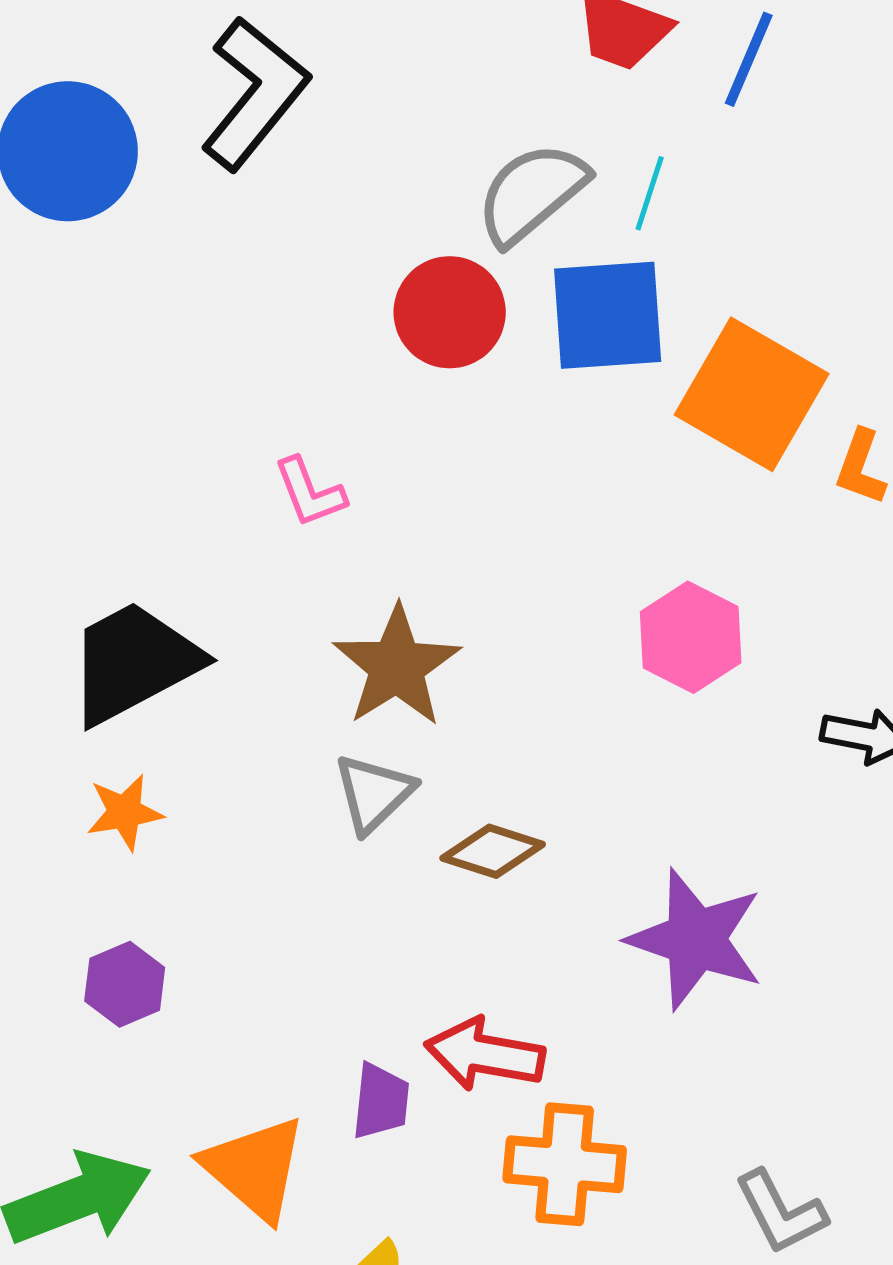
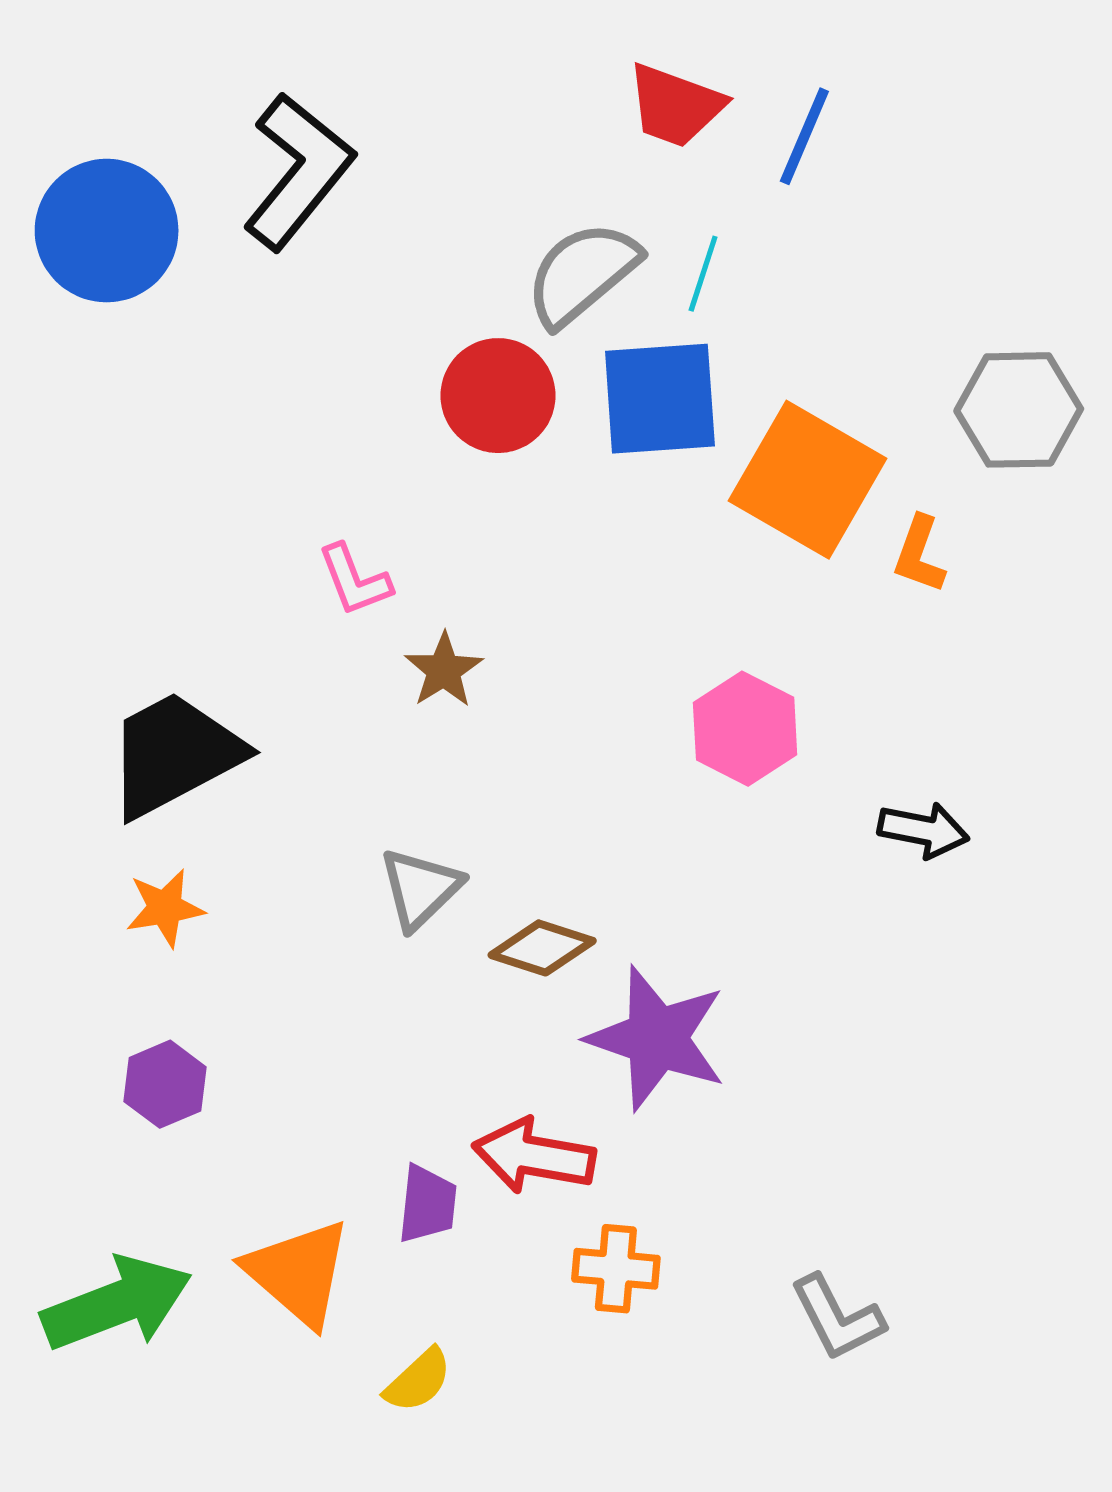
brown star: (397, 666) -> (444, 670), moved, size x0.6
purple star: (696, 939) -> (657, 1038), moved
orange cross: (565, 1164) -> (616, 1269), size x0.7

